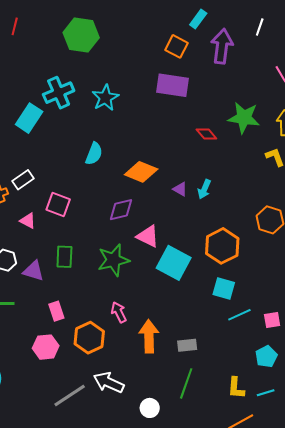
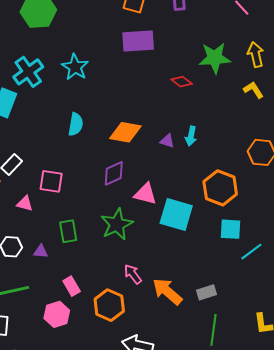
purple triangle: (33, 271) -> (41, 251), size x0.7
orange arrow: (149, 336) -> (167, 291), turned -36
pink hexagon: (46, 347) -> (57, 314), moved

